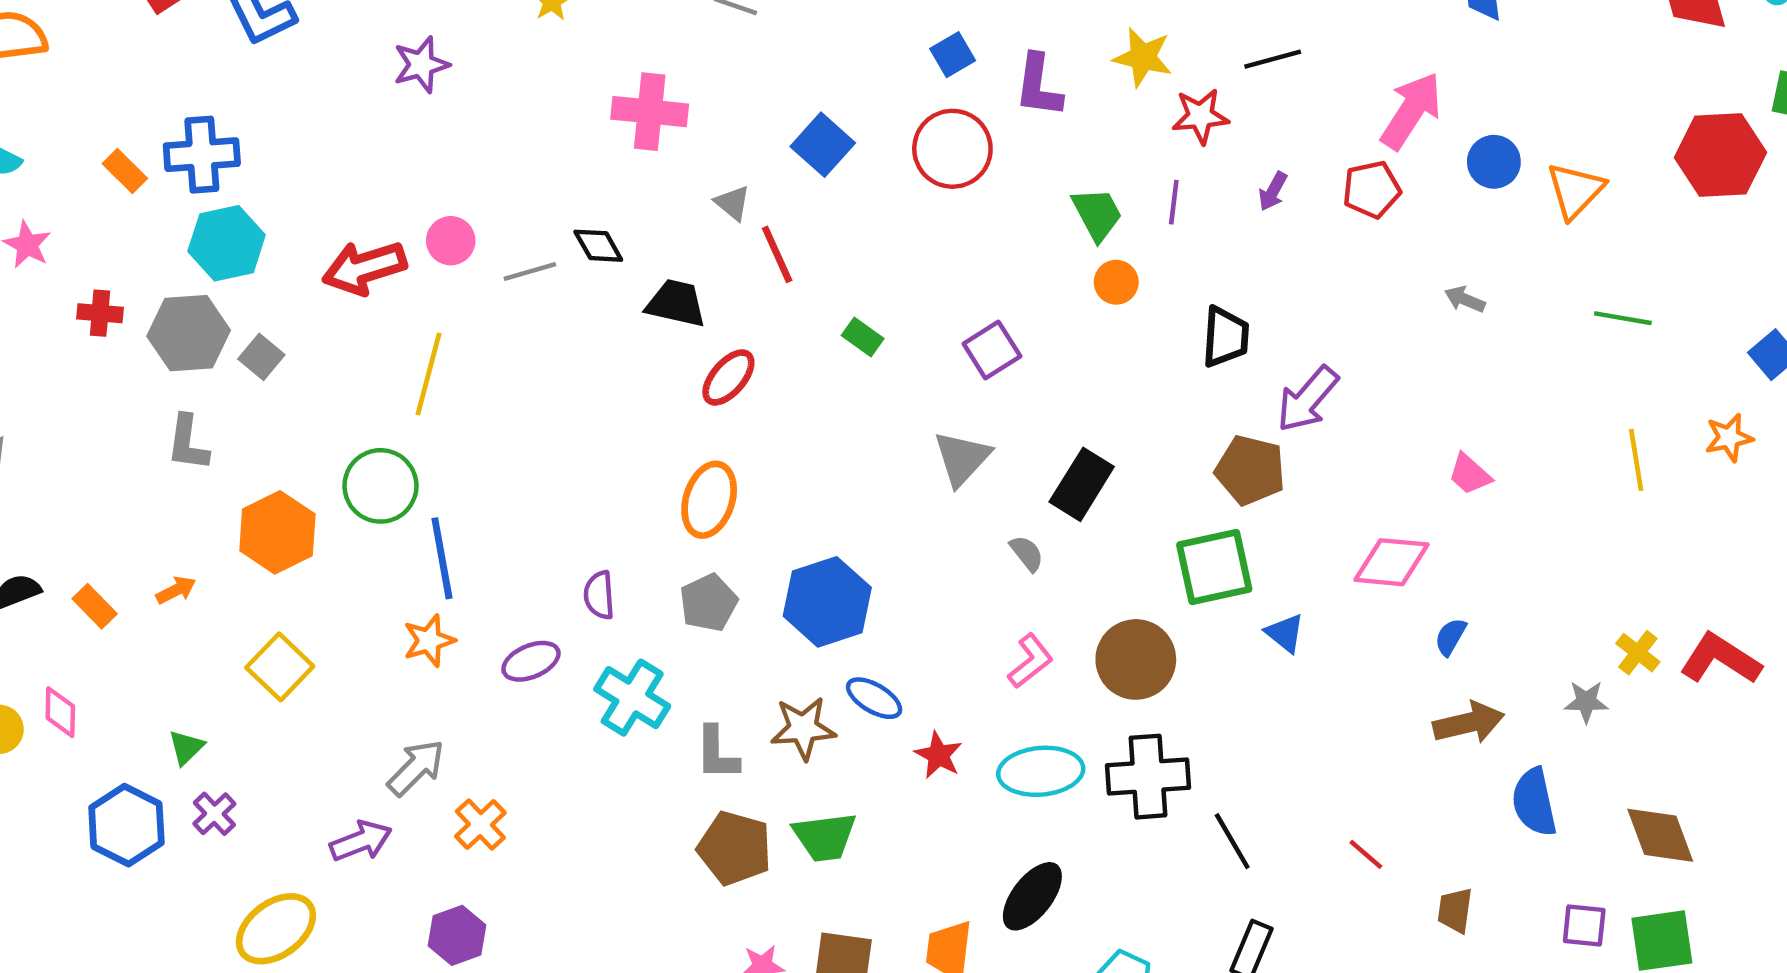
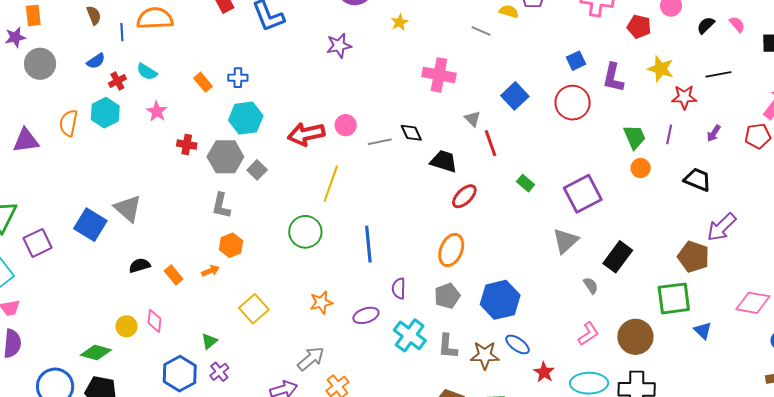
blue cross: (202, 155) -> (238, 78), size x0.6
black trapezoid: (1225, 337) -> (698, 180), moved, turned -76
purple square: (992, 350) -> (583, 194), size x1.5
orange hexagon: (277, 532) -> (231, 245), moved, size x0.7
blue line: (442, 558) -> (368, 244), moved
gray L-shape: (717, 753) -> (448, 346), moved

